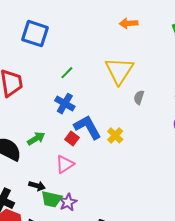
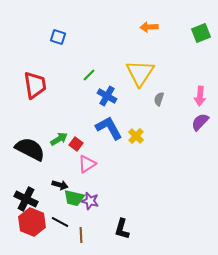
blue square: (35, 34) -> (58, 37), size x0.6
blue cross: (65, 104) -> (107, 96), moved
red square: (72, 138) -> (76, 144), moved
purple star: (68, 202) -> (90, 201), turned -30

